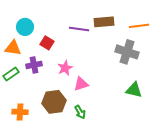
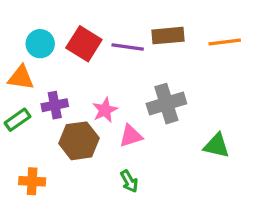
red square: (47, 43) -> (84, 44), moved, size x1.5
gray cross: (127, 52) -> (166, 104), moved, turned -35
brown hexagon: (54, 102) -> (79, 141), moved

